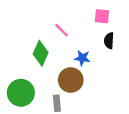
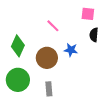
green diamond: (41, 53) -> (18, 46), moved
brown circle: (71, 80) -> (47, 58), moved

